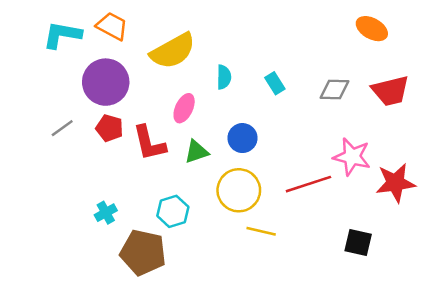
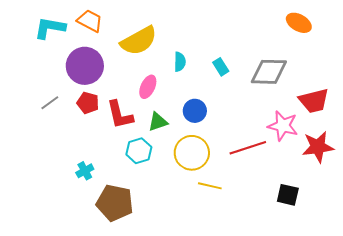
gray diamond: (335, 90) -> (269, 72), size x1.5
red trapezoid: (390, 91) -> (314, 101), moved
cyan hexagon: (173, 211) -> (139, 151), moved

